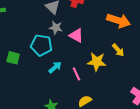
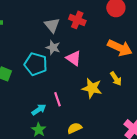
cyan arrow: (55, 67) -> (39, 110), moved
pink line: (76, 74) -> (57, 99), moved

